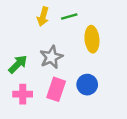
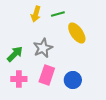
yellow ellipse: (92, 39) -> (77, 33), turned -30
blue circle: (87, 85) -> (73, 80), moved

